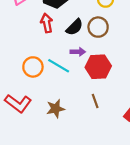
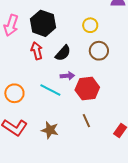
brown circle: (98, 27) -> (99, 51), moved
orange circle: (33, 67) -> (14, 93), moved
brown star: (56, 109) -> (50, 130), turned 30

